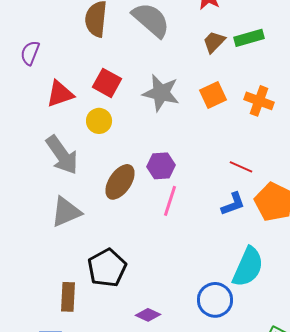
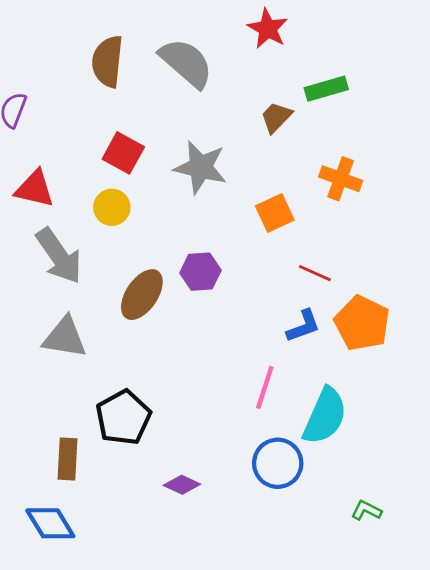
brown trapezoid: (214, 42) -> (276, 117), moved
red triangle: (60, 94) -> (35, 189), moved, turned 32
orange square: (213, 95) -> (275, 213), moved
pink line: (170, 201) -> (265, 387), moved
gray triangle: (66, 212) -> (65, 337), turned 32

